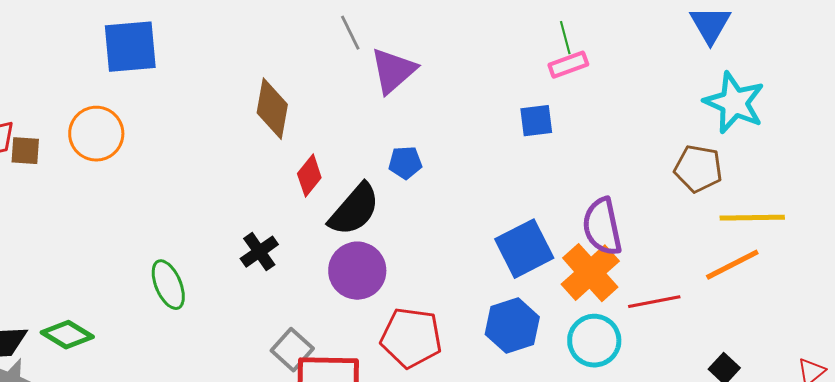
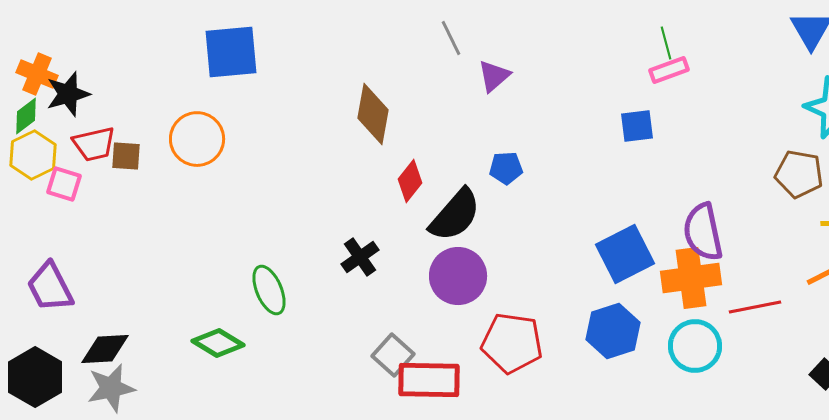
purple triangle: (393, 71) -> (494, 76), size x0.7
orange cross: (590, 273) -> (691, 278), turned 34
green diamond: (67, 335) -> (218, 343), moved

